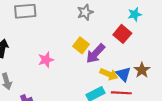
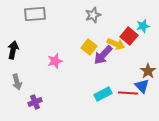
cyan star: (135, 14) -> (143, 26), moved
yellow arrow: (109, 74) -> (116, 44), moved
blue triangle: (123, 74) -> (142, 86), moved

